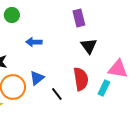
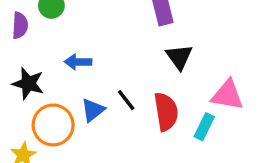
blue arrow: (34, 42) -> (78, 62), moved
black line: (57, 94) -> (126, 100), moved

